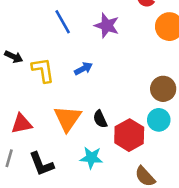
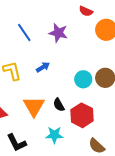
cyan circle: (159, 120) -> (83, 79), moved

